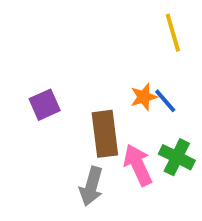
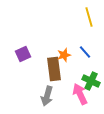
orange star: (144, 97) -> (64, 55), moved
pink arrow: (138, 165) -> (80, 94), moved

